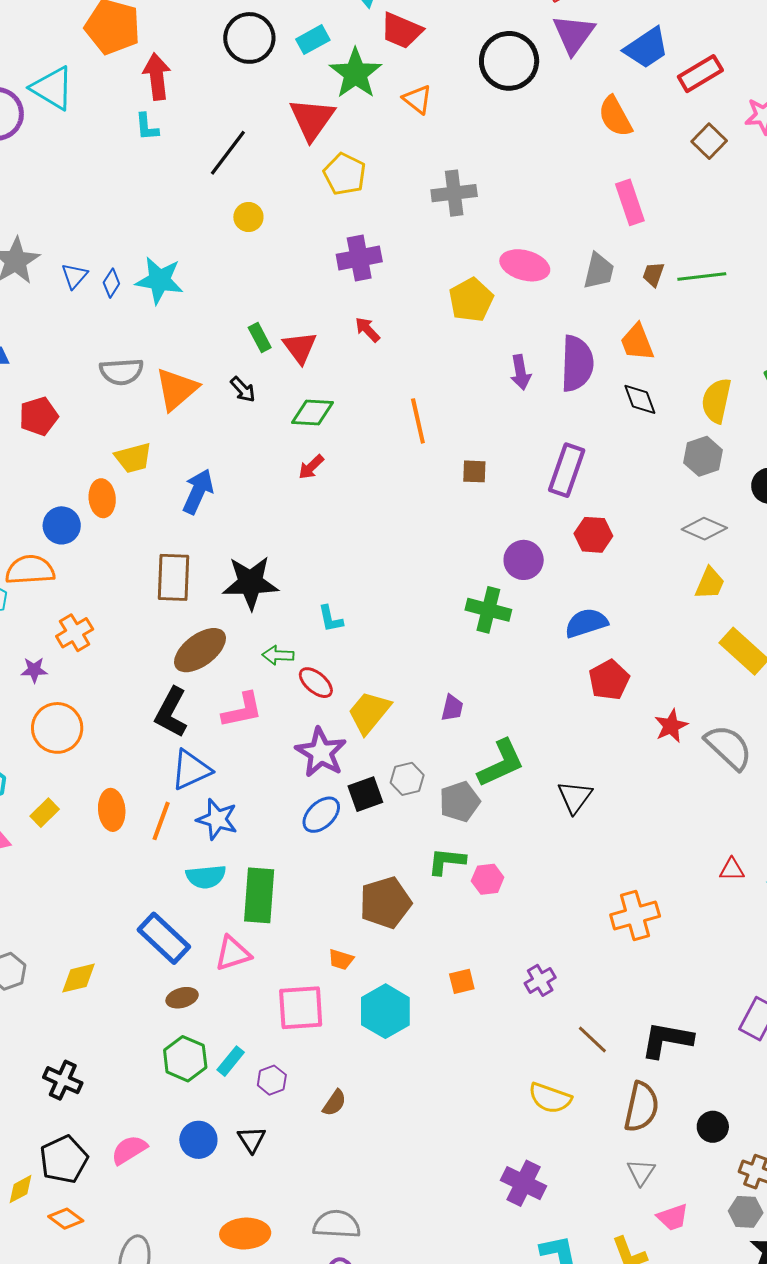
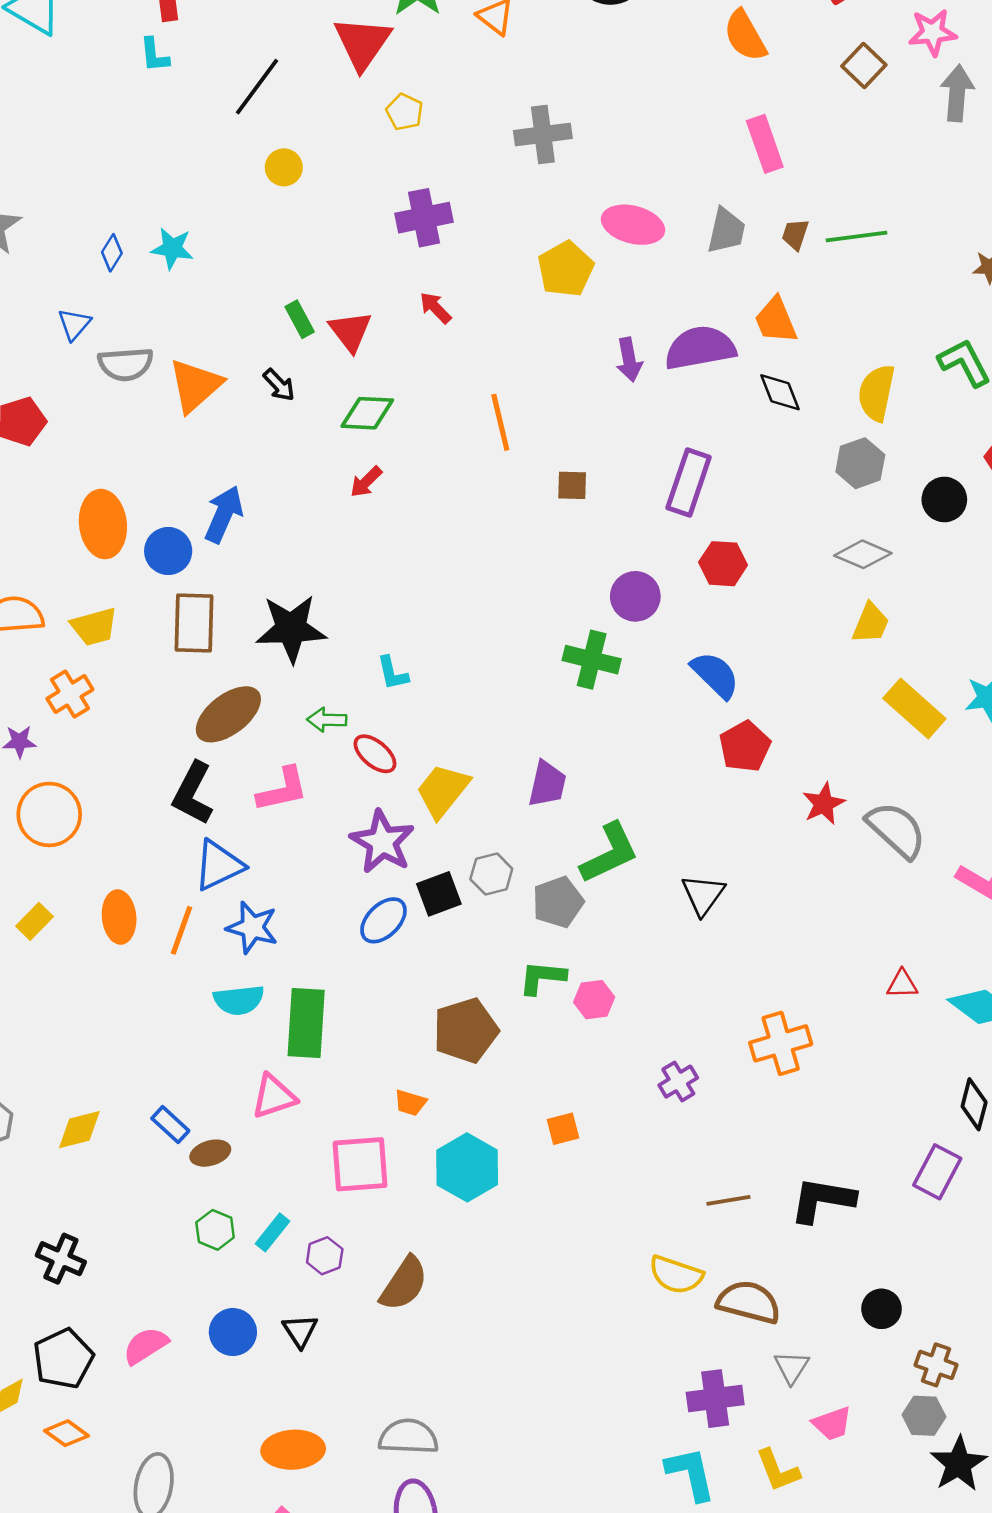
yellow pentagon: (345, 174) -> (405, 112), size x0.7
blue triangle: (75, 276) -> (74, 324), moved
cyan star: (159, 280) -> (172, 248), size x0.7
purple semicircle: (577, 364) -> (700, 348), turned -102
yellow trapezoid: (133, 458) -> (94, 627), moved
orange ellipse: (102, 498) -> (103, 524), size x1.4
blue circle: (62, 525) -> (168, 551), moved
blue semicircle: (586, 623) -> (715, 675), turned 63
purple trapezoid: (452, 708) -> (547, 784), size x1.4
blue rectangle: (164, 938) -> (170, 1125), moved, size x0.6
purple cross: (540, 980) -> (678, 1082), moved
brown line: (592, 1039) -> (728, 1200), turned -52
green hexagon: (185, 1059) -> (215, 1230), size x0.7
brown semicircle: (334, 1103) -> (404, 1284), size x1.6
brown semicircle: (641, 1107) -> (749, 1302), moved, turned -87
purple cross: (524, 1183) -> (715, 1399), moved, turned -33

